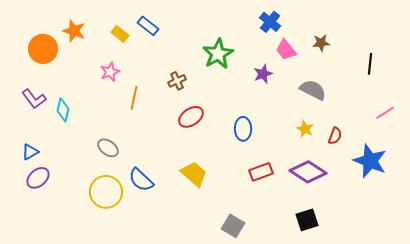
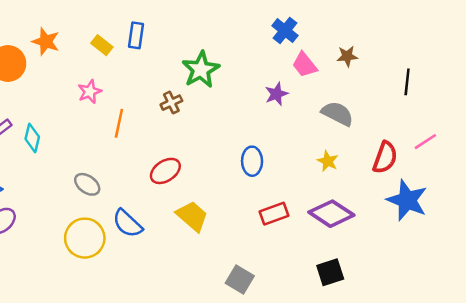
blue rectangle: (148, 26) -> (136, 35), turned 60
green star: (218, 54) -> (201, 70), moved
red ellipse: (191, 117) -> (165, 171), moved
red semicircle: (335, 136) -> (385, 157), moved, size x1.5

